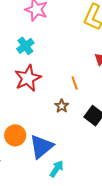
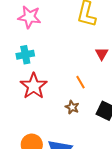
cyan cross: (25, 46) -> (25, 55), turned 36

